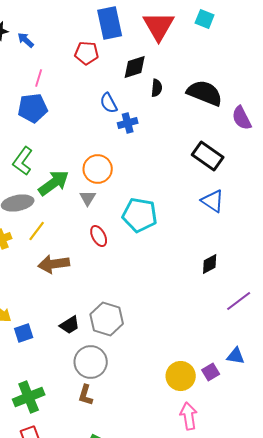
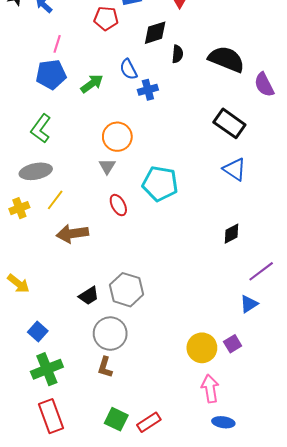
green arrow: (54, 183) -> (92, 84), moved, size x0.7
blue square: (24, 333) -> (38, 331), moved, turned -30
blue triangle: (236, 356) -> (249, 304), moved, turned -42

